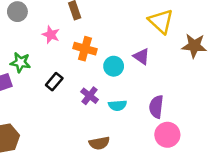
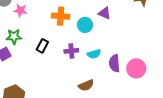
pink star: (51, 35) -> (20, 10), moved
purple cross: (90, 96) -> (71, 51), turned -32
purple semicircle: (156, 107) -> (114, 63), moved

